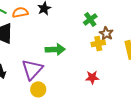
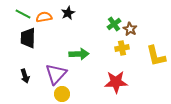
brown star: (106, 33) -> (130, 29), moved
red star: (92, 77) -> (116, 82), size x1.6

